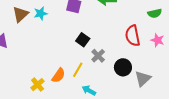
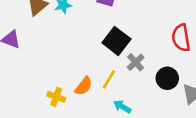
black square: (83, 40) -> (116, 41), size x1.5
yellow cross: (38, 85) -> (56, 97), turned -32

